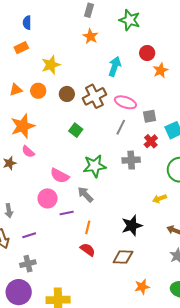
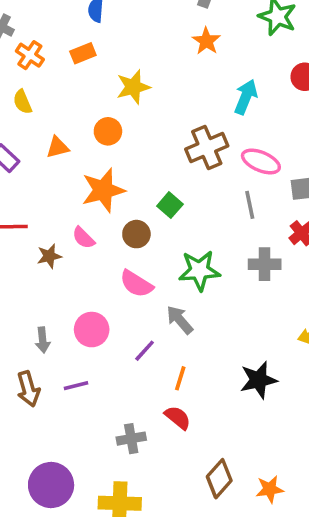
orange triangle: (16, 90) -> (58, 147), moved
brown circle: (67, 94) -> (136, 234), moved
orange star: (23, 126) -> (103, 190), moved
gray line: (121, 127) -> (250, 205), turned -42
pink circle: (48, 198) -> (92, 330), moved
purple line: (67, 213) -> (145, 351), turned -40
brown diamond: (123, 257) -> (219, 479), moved, turned -55
gray cross: (28, 264) -> (131, 439), moved

